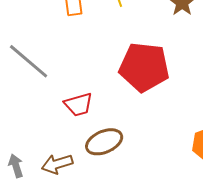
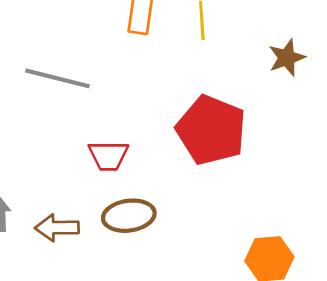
gray line: (29, 61) -> (57, 78), turned -42

